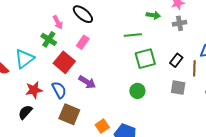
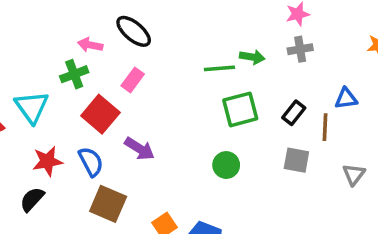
green arrow: (153, 15) -> (252, 57), moved
pink arrow: (58, 22) -> (90, 45), turned 128
green cross: (49, 39) -> (74, 74), turned 35
cyan triangle: (24, 59) -> (32, 107), turned -30

